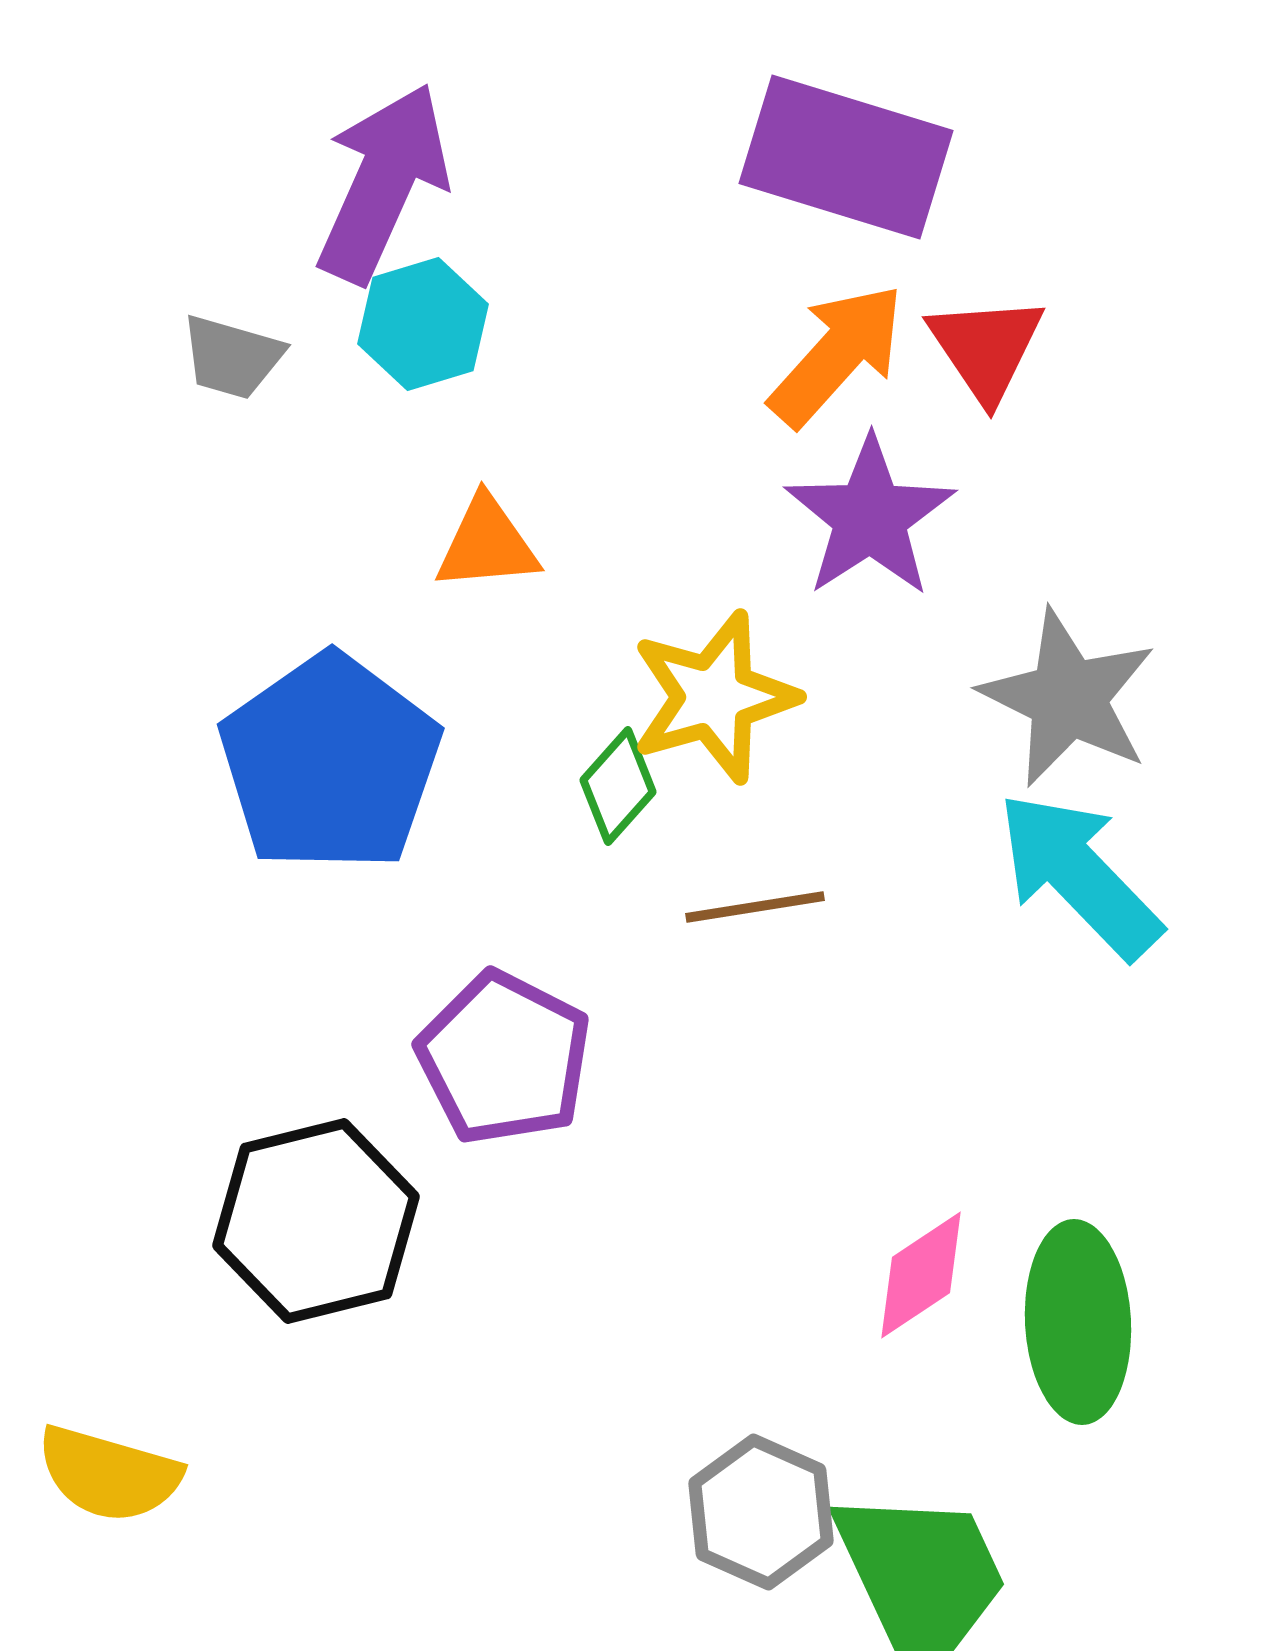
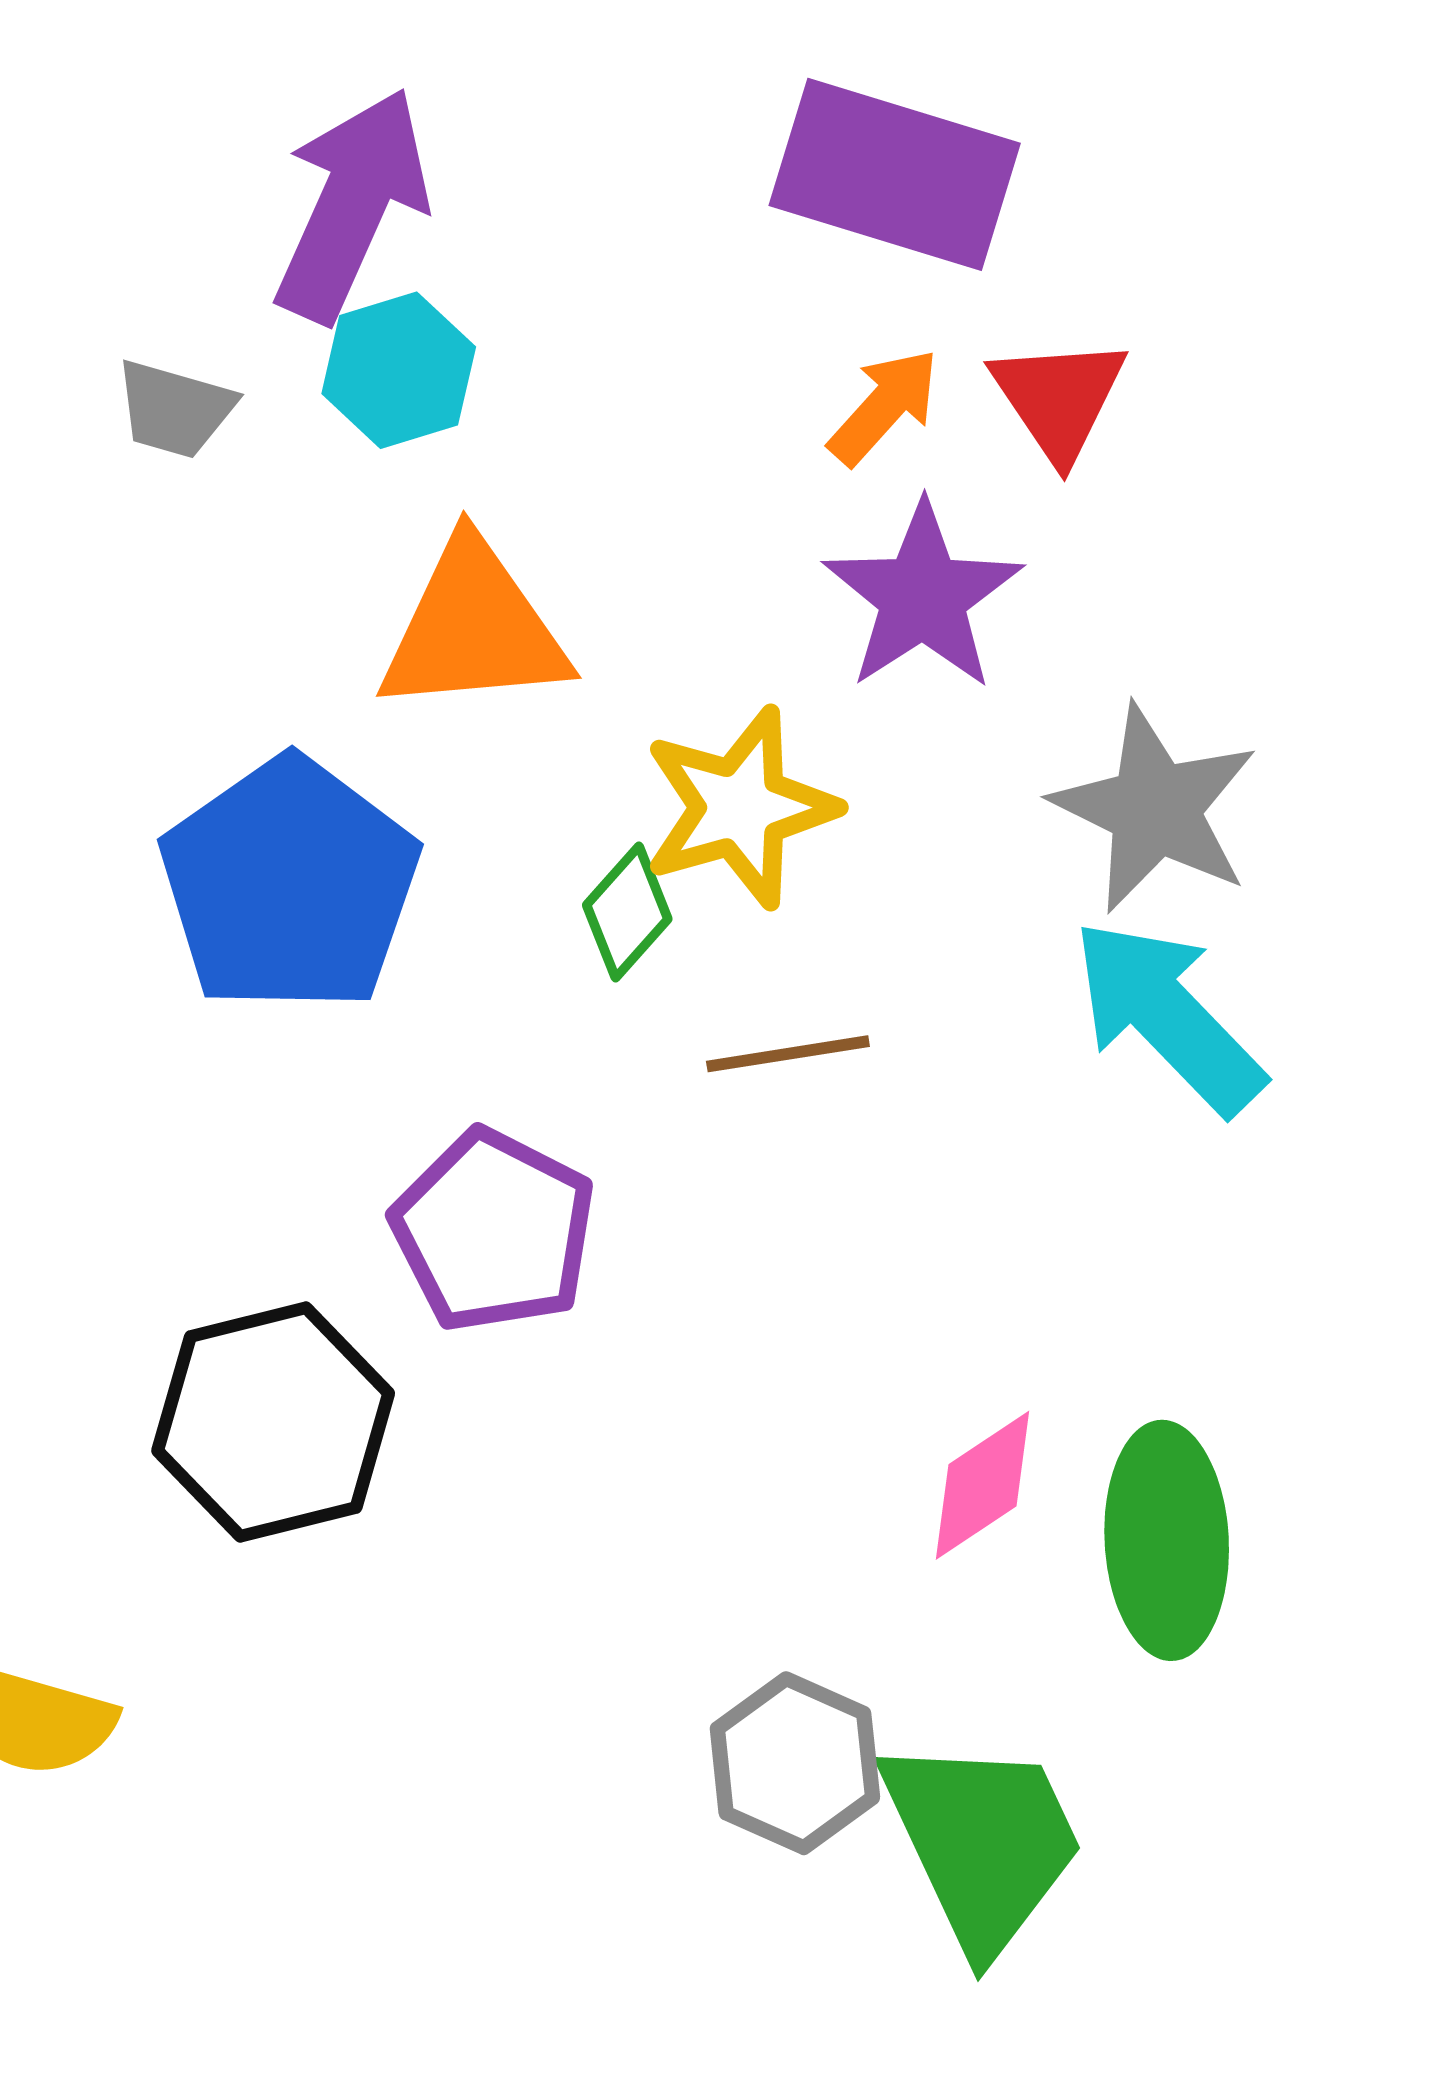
orange arrow: (837, 355) -> (884, 407), size x0.7
orange triangle: (487, 544) -> (474, 628), size x1.6

